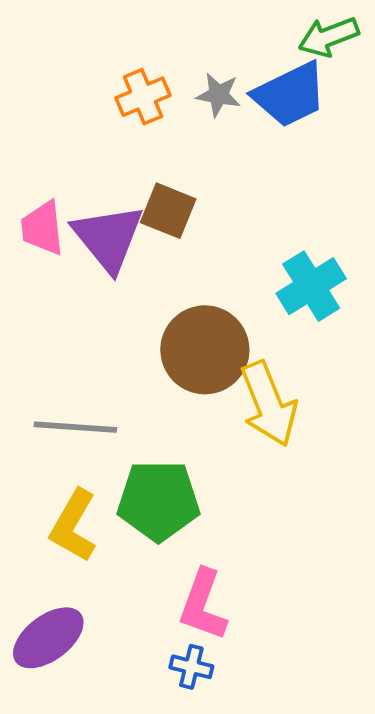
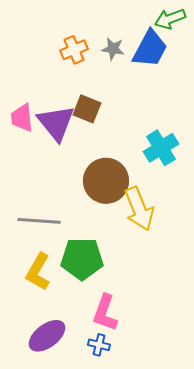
blue trapezoid: (290, 95) -> (150, 49), turned -36
purple ellipse: (48, 638) -> (47, 336), moved

